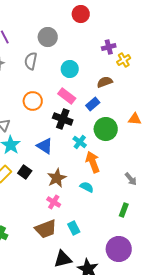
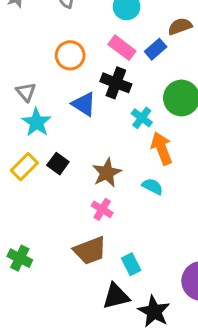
blue rectangle: (93, 104) -> (156, 49), moved
blue triangle: (45, 146) -> (84, 104), moved
cyan rectangle: (74, 228) -> (131, 264), moved

